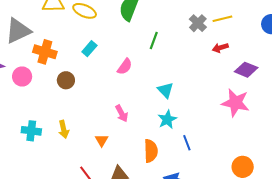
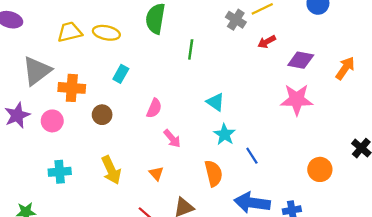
pink semicircle: (125, 67) -> (154, 108), moved
yellow arrow: (64, 129) -> (111, 170), size x1.4
cyan cross: (31, 131) -> (60, 172), moved

